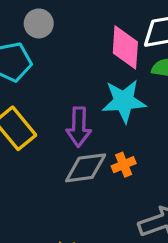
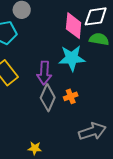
gray diamond: (86, 168) -> (48, 98), turned -60

